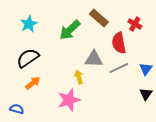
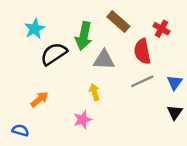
green arrow: (70, 30) -> (84, 36), turned -35
black semicircle: (28, 58) -> (54, 54), moved
gray triangle: (94, 59) -> (104, 60), moved
pink star: (69, 100) -> (83, 120), size x0.7

